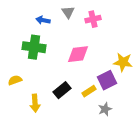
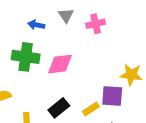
pink diamond: (78, 54) -> (60, 64), moved
purple square: (107, 80) -> (112, 96), turned 30

